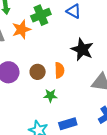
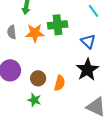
blue triangle: (74, 11) -> (88, 41), moved
green star: (50, 96) -> (34, 100), moved

